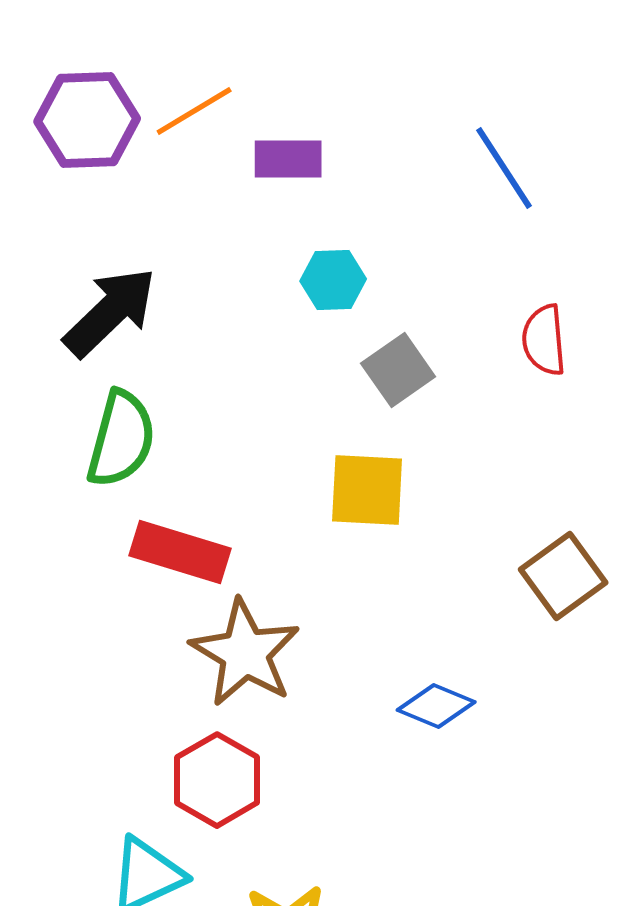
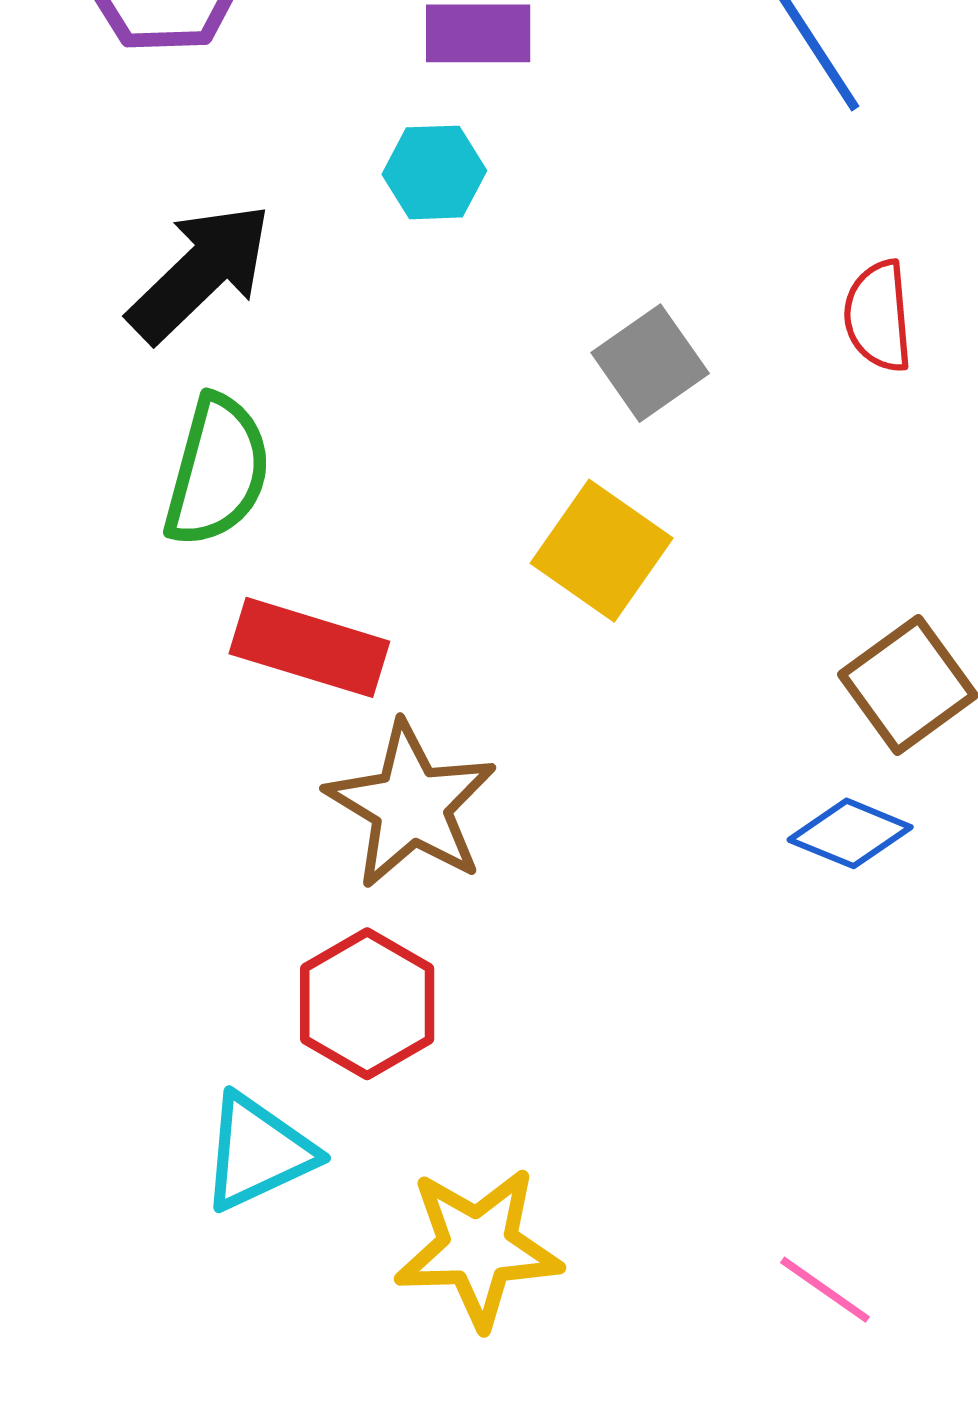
cyan hexagon: (333, 280) -> (434, 172), moved
yellow square: (367, 490) -> (602, 551), turned 32
blue diamond: (436, 706) -> (850, 833), moved

